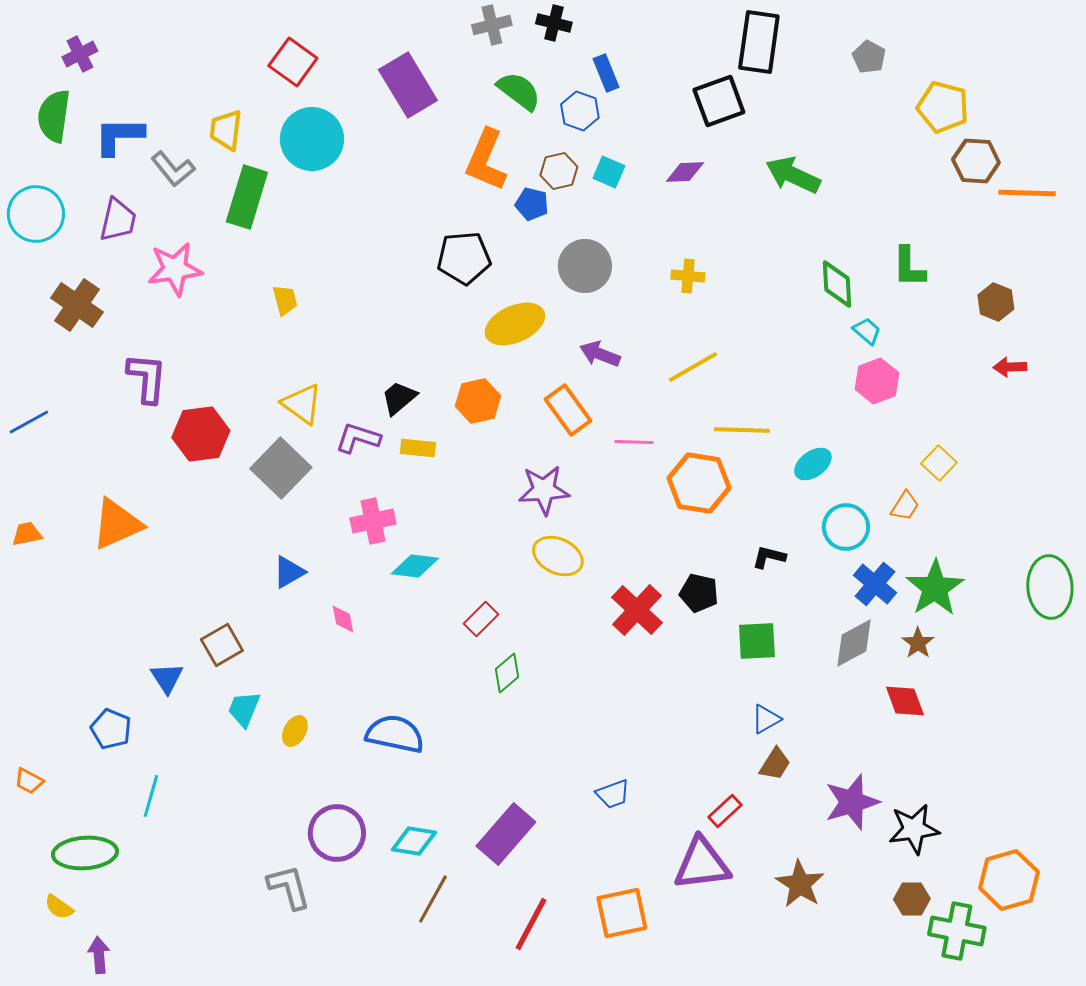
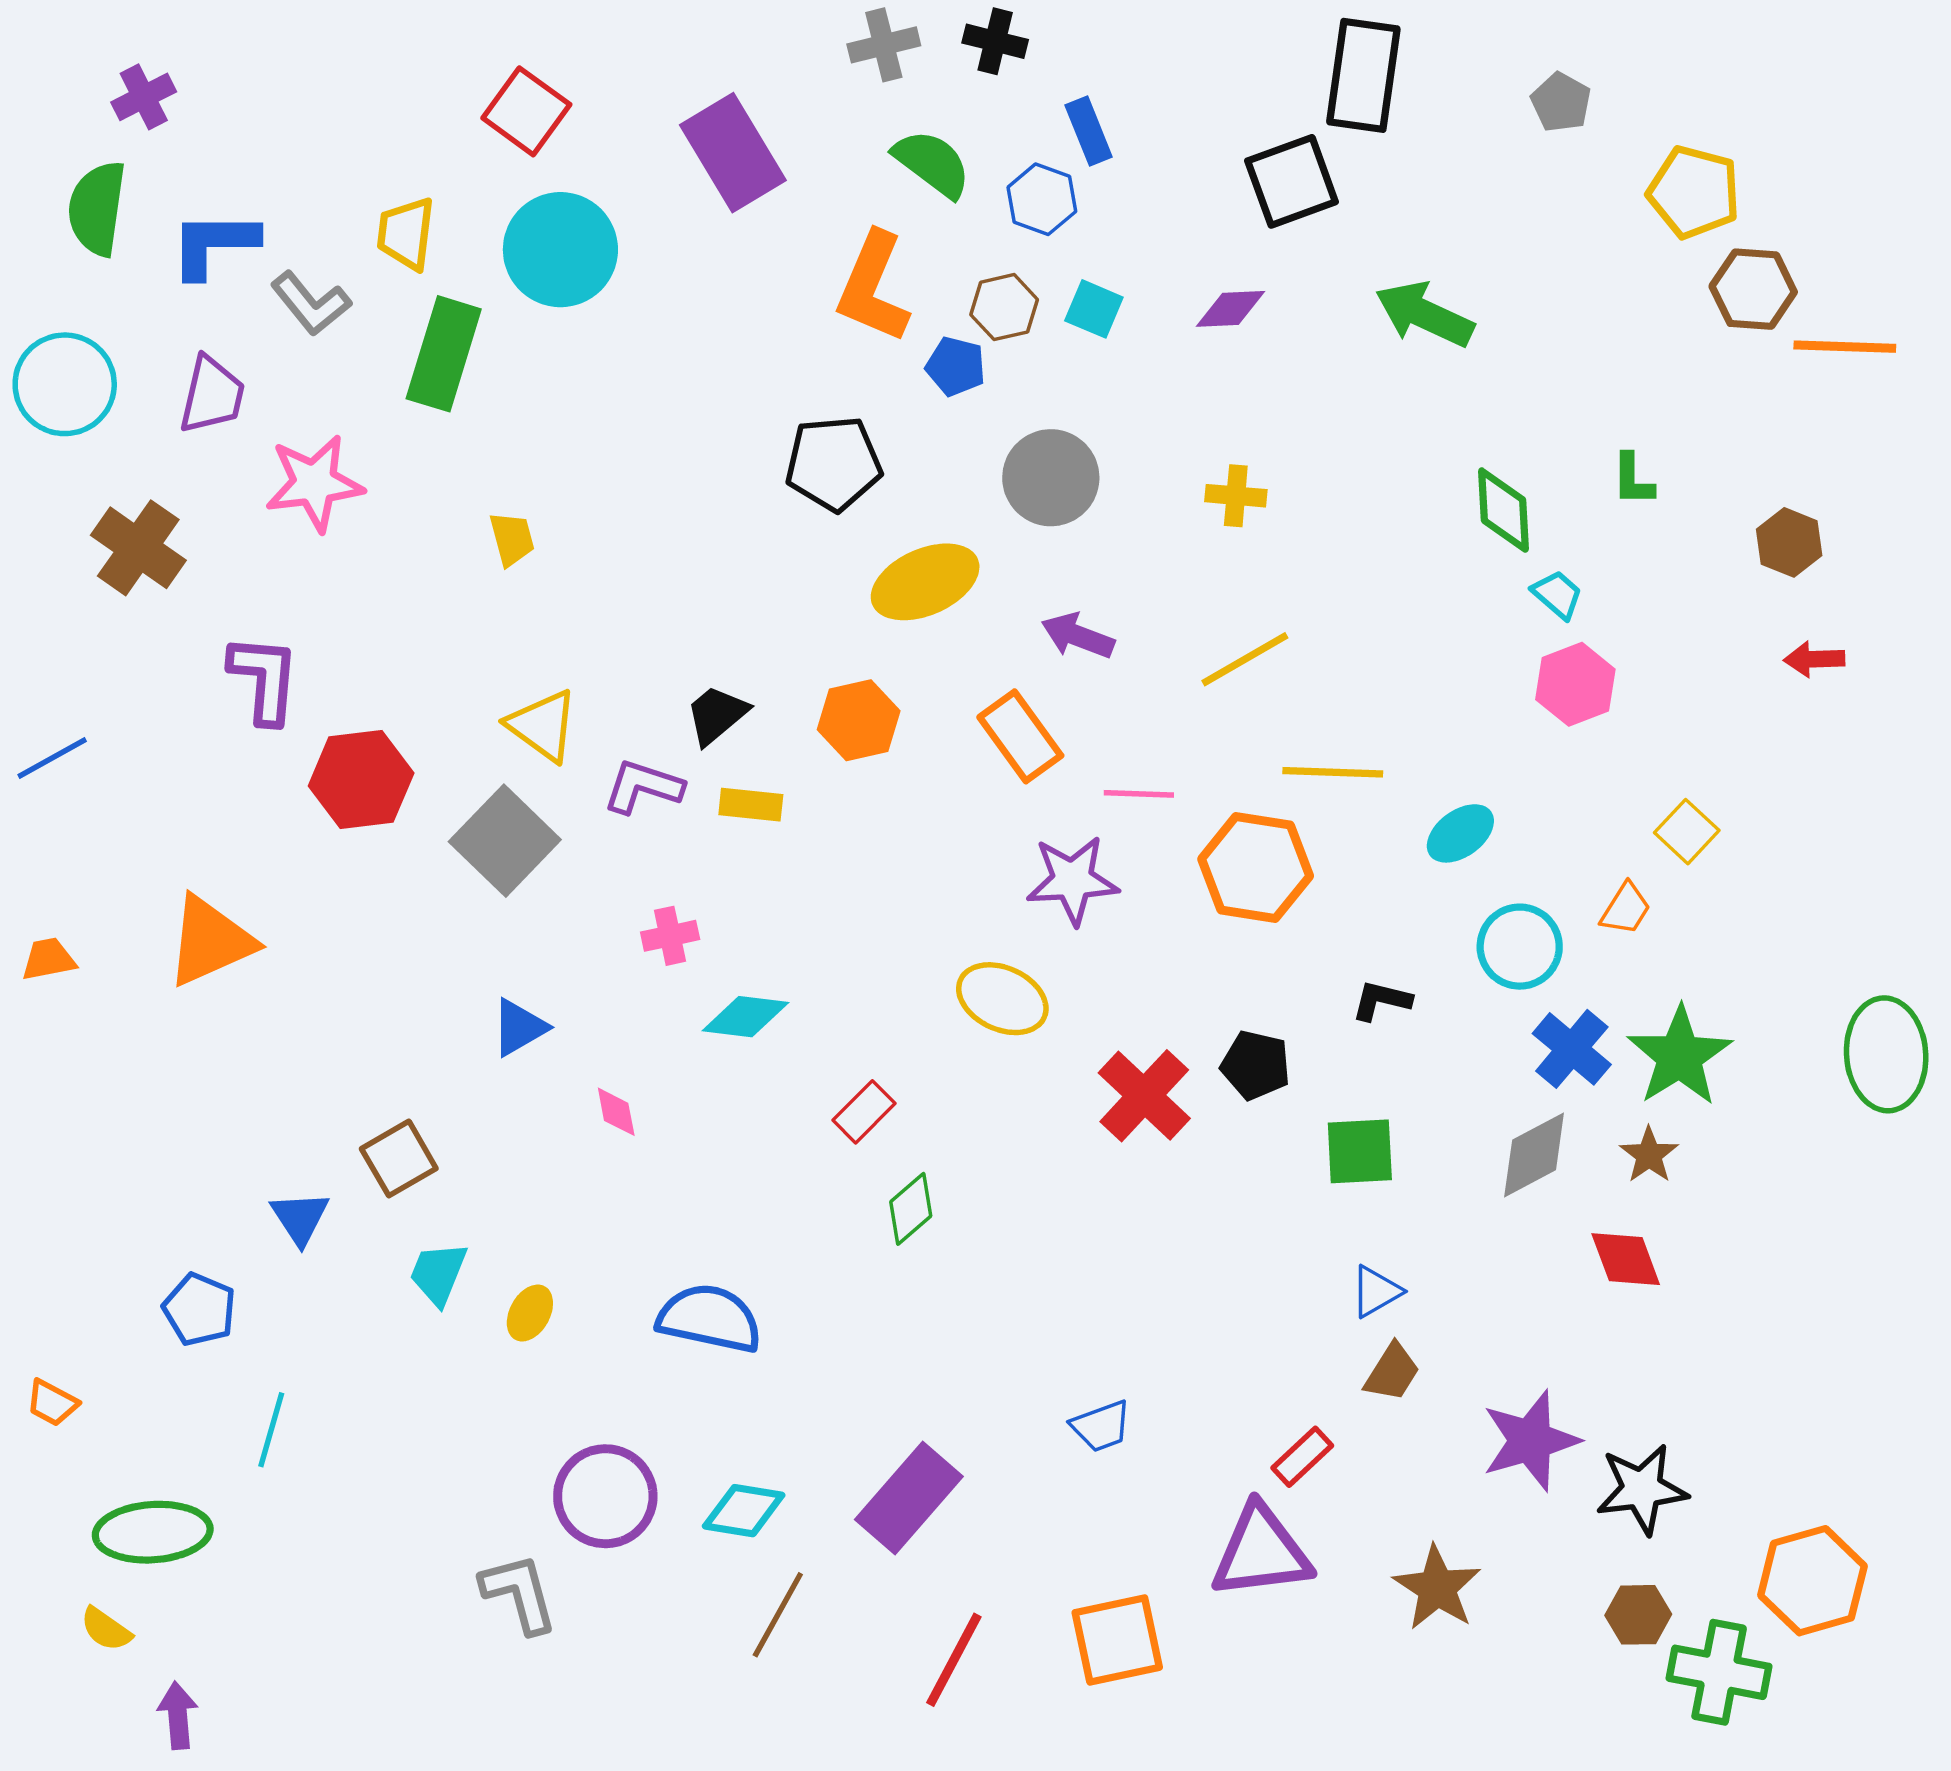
green L-shape: (909, 267) -> (1633, 480), size x0.7
purple star: (544, 490) -> (1072, 880), moved
pink cross: (373, 521) -> (670, 936), size x0.7

